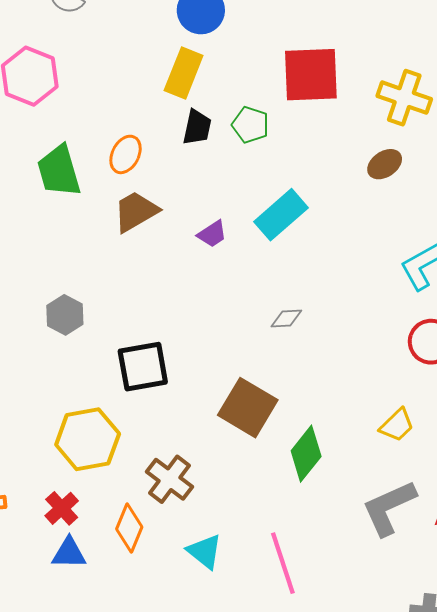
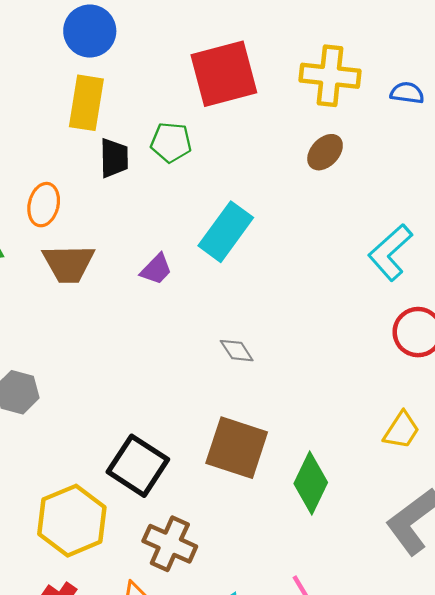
brown trapezoid: (136, 211) -> (69, 264), turned -138
gray diamond: (286, 318) -> (237, 351), moved, turned 72
black square: (143, 367) -> (138, 466), moved, turned -34

